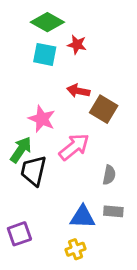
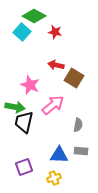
cyan square: (45, 54) -> (22, 32), moved, turned 30
green arrow: (21, 150) -> (15, 107), turned 66
purple square: (19, 234) -> (24, 167), moved

